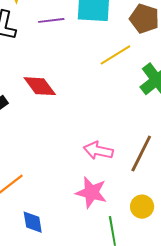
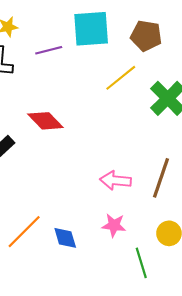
pink star: (91, 192) -> (114, 225), size x0.7
blue diamond: (33, 222) -> (65, 238), moved

